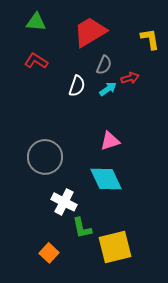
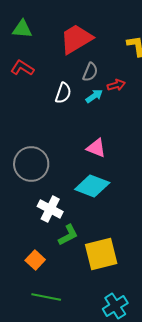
pink triangle: (110, 141) -> (96, 148), turned 40
cyan diamond: (106, 179) -> (92, 186), turned -44
green L-shape: (82, 228) -> (68, 235), turned -105

